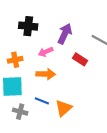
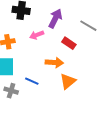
orange arrow: (46, 74) -> (54, 63), moved
orange triangle: (64, 108) -> (68, 81), moved

